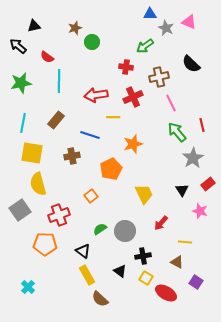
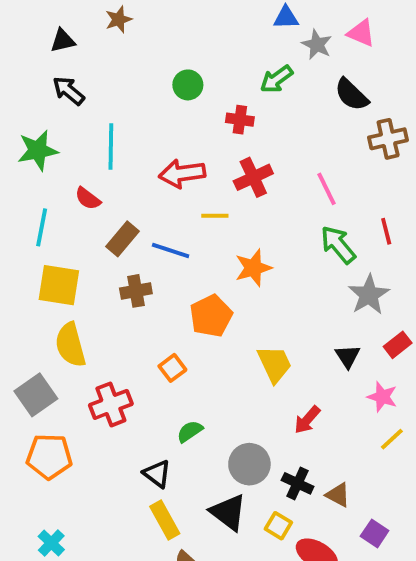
brown star: (75, 28) -> (119, 19), moved
green circle: (92, 42) -> (188, 85), moved
black arrow: (18, 46) -> (69, 91), moved
red semicircle: (47, 57) -> (88, 198), moved
black semicircle: (191, 64) -> (351, 95), moved
brown cross: (159, 77) -> (388, 139), moved
brown rectangle: (56, 120) -> (122, 239), moved
gray circle: (125, 231) -> (249, 464), moved
yellow line: (185, 242) -> (392, 439), moved, turned -48
orange pentagon: (45, 244) -> (49, 456), moved
black cross: (143, 256) -> (298, 483), moved, turned 35
black triangle: (120, 271) -> (228, 512), size x1.5

